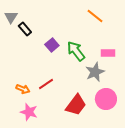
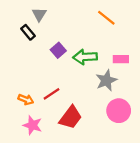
gray triangle: (11, 17) -> (39, 14), moved
green arrow: (76, 51) -> (85, 57), turned -55
red trapezoid: (76, 105) -> (71, 117), moved

